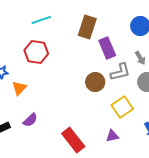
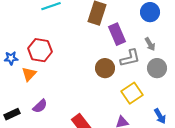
red hexagon: (36, 52) -> (40, 50), moved

